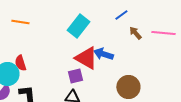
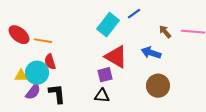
blue line: (121, 15) -> (134, 14), moved
orange line: (20, 22) -> (43, 41), moved
blue arrow: (103, 54) -> (151, 53), moved

